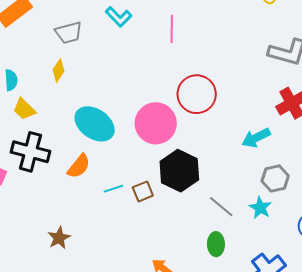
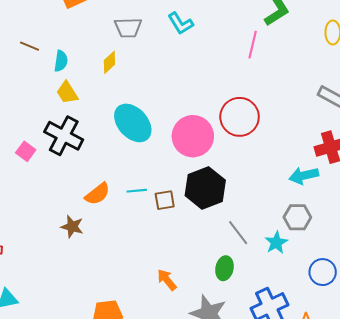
pink line: (172, 29) -> (253, 45), moved
cyan arrow: (256, 138) -> (304, 176), moved
orange semicircle: (79, 166) -> (98, 194), moved
brown star: (59, 238) -> (72, 227), turned 30

